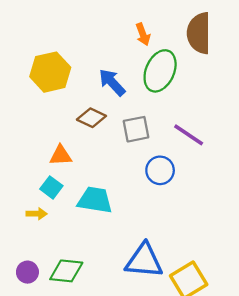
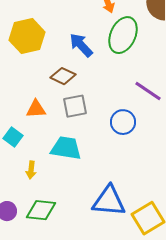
gray square: (136, 129) -> (75, 106), moved
cyan square: (51, 187) -> (13, 137), moved
yellow arrow: (37, 214) -> (31, 170), moved, turned 96

